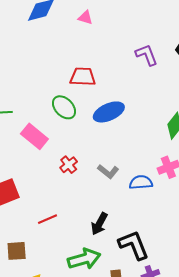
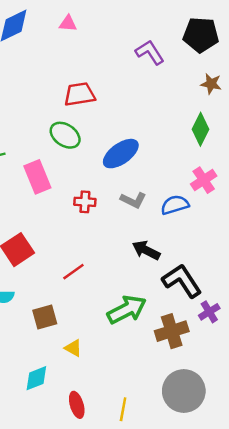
blue ellipse: (109, 112) -> (121, 154), moved
pink rectangle: (34, 136) -> (37, 177), turned 40
red cross: (69, 165) -> (85, 202), turned -36
black arrow: (99, 224) -> (146, 250), moved, turned 100

